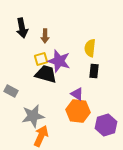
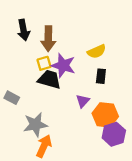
brown arrow: (45, 36) -> (48, 39), size x1.6
yellow semicircle: (90, 48) -> (97, 51), turned -120
purple triangle: (77, 94) -> (83, 101), turned 40
orange hexagon: (78, 111) -> (105, 115), moved

